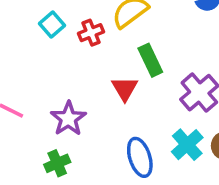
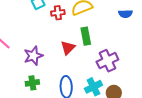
green cross: (57, 163) -> (32, 83), moved

